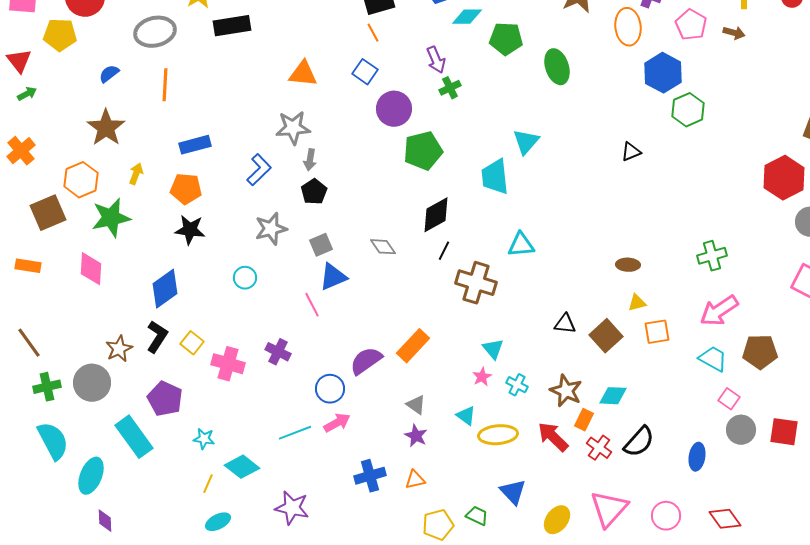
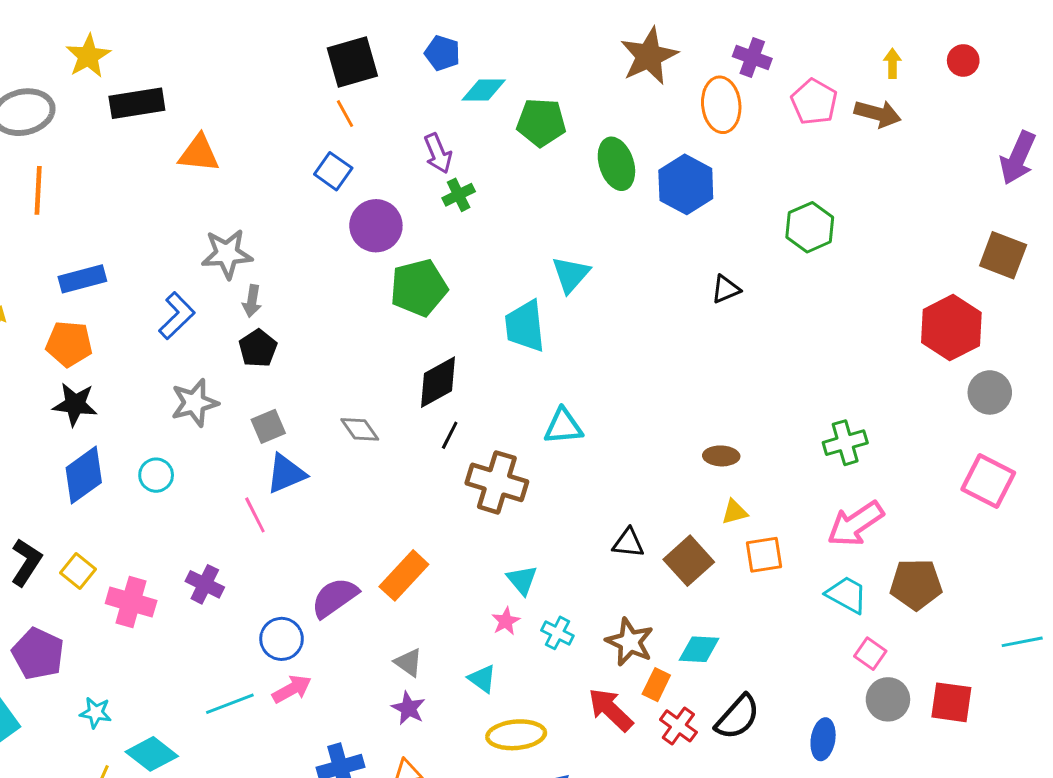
brown arrow: (734, 33) -> (878, 114), size x1.4
blue hexagon: (663, 73) -> (686, 184), moved
orange triangle: (303, 74) -> (199, 153), moved
blue diamond: (165, 289) -> (84, 475), moved
yellow ellipse: (498, 435) -> (516, 735), moved

